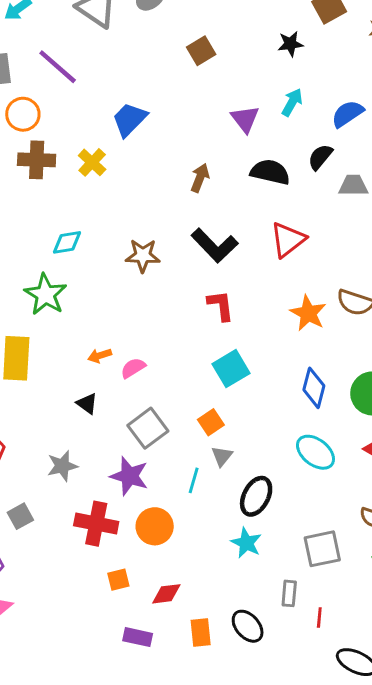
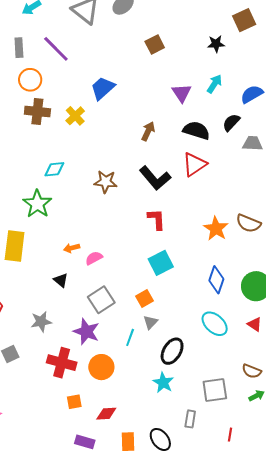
red triangle: (288, 240) -> (194, 164), moved
red line: (319, 617) -> (230, 435), moved

